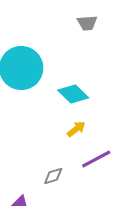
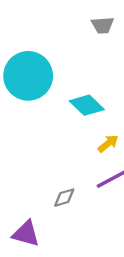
yellow arrow: (76, 129) -> (108, 143), moved

